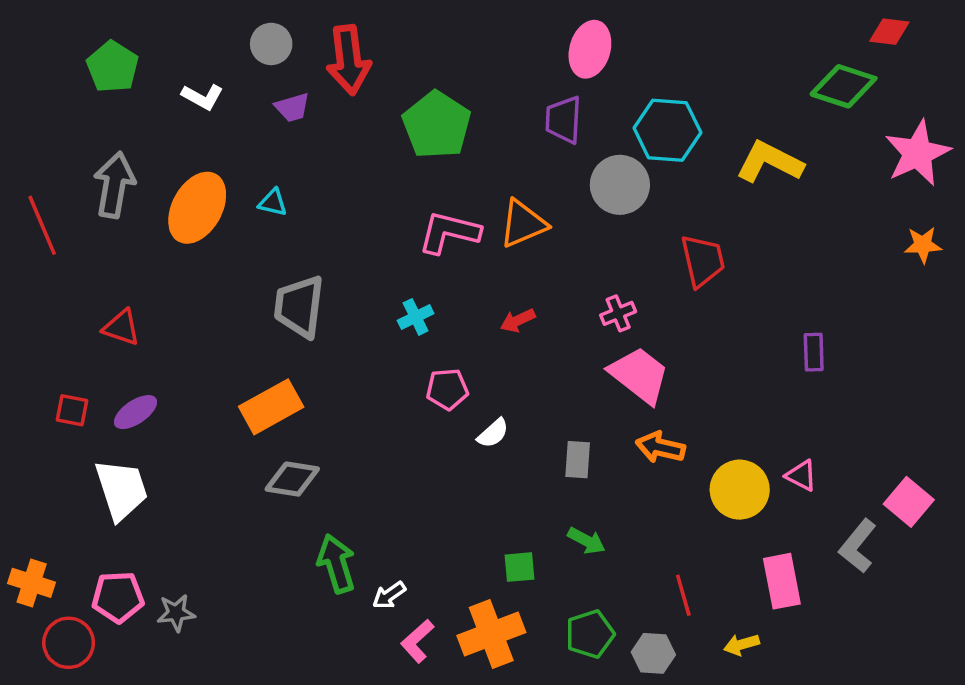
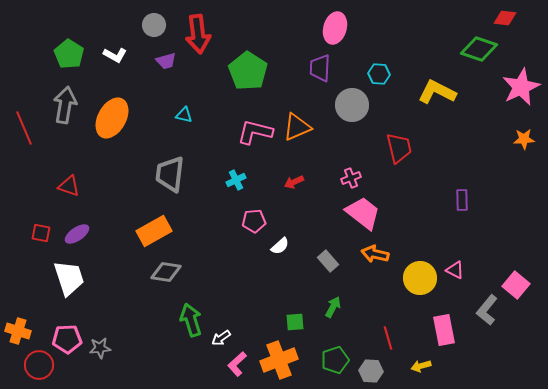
green pentagon: (113, 67) -> (69, 54), moved
cyan hexagon: (667, 130) -> (379, 74), size x0.6
cyan triangle: (273, 202) -> (184, 115), moved
gray rectangle: (578, 460) -> (328, 261), turned -45
green arrow: (586, 541) -> (333, 307), turned -90

